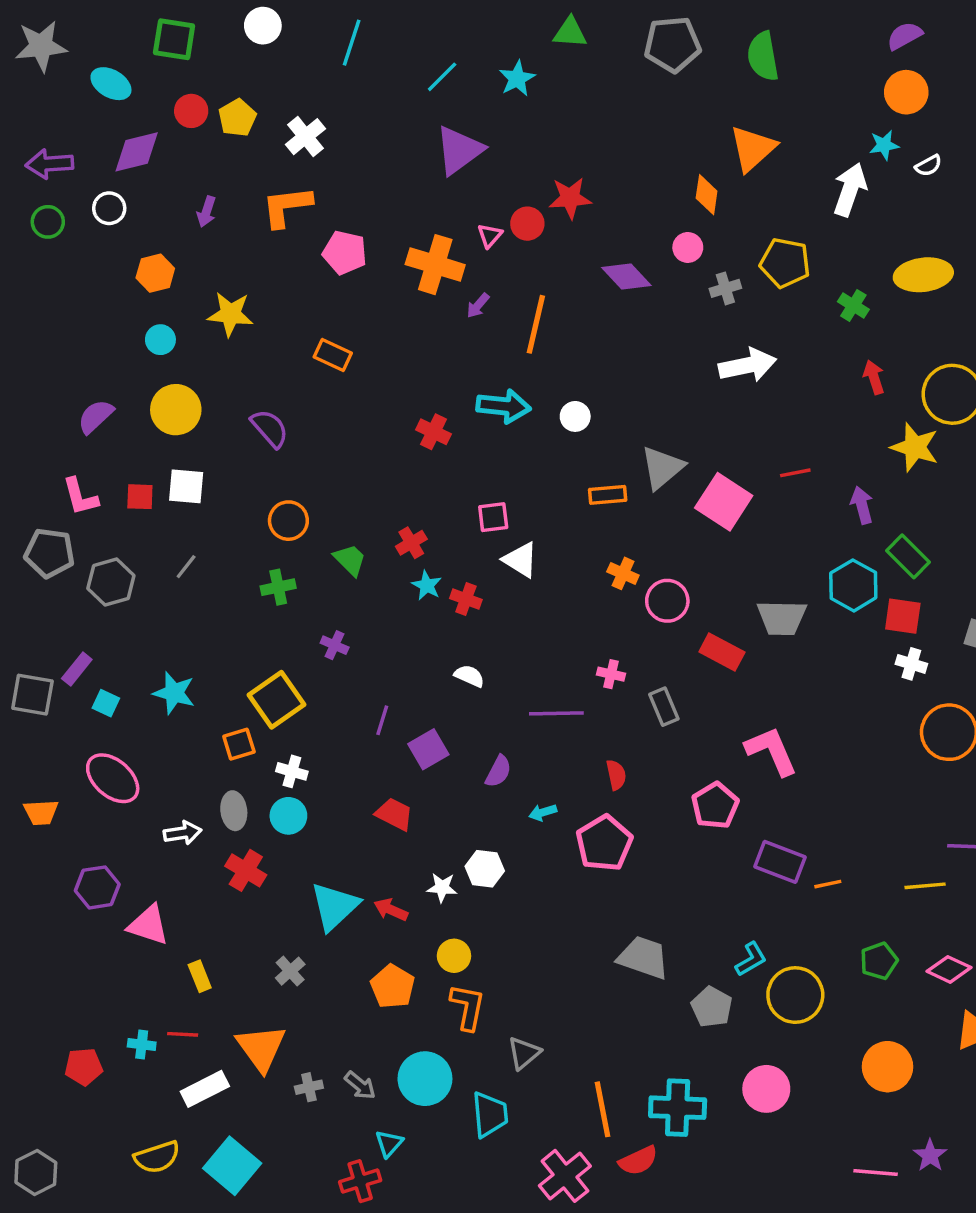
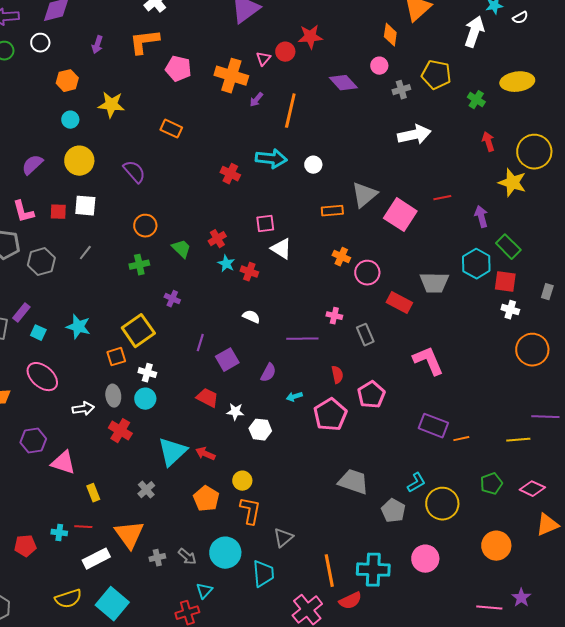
pink pentagon: (715, 806) -> (371, 395), moved
white star: (442, 887) -> (235, 412), moved

